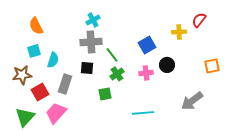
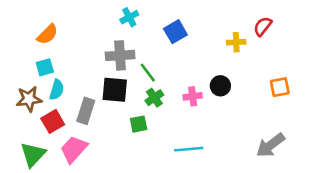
cyan cross: (93, 20) -> (129, 17), moved
orange semicircle: (36, 26) -> (47, 34), turned -108
blue square: (147, 45) -> (175, 32), moved
cyan semicircle: (53, 60) -> (57, 90), moved
black square: (87, 68) -> (115, 90), size x1.5
gray arrow: (192, 101) -> (271, 145), moved

